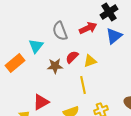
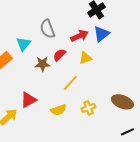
red arrow: (88, 28) -> (79, 36), moved
yellow triangle: (90, 61) -> (85, 58), moved
yellow line: (83, 85) -> (70, 83), turned 54

